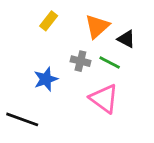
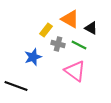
yellow rectangle: (49, 21) -> (46, 30), moved
orange triangle: (97, 26) -> (70, 19), turned -48

